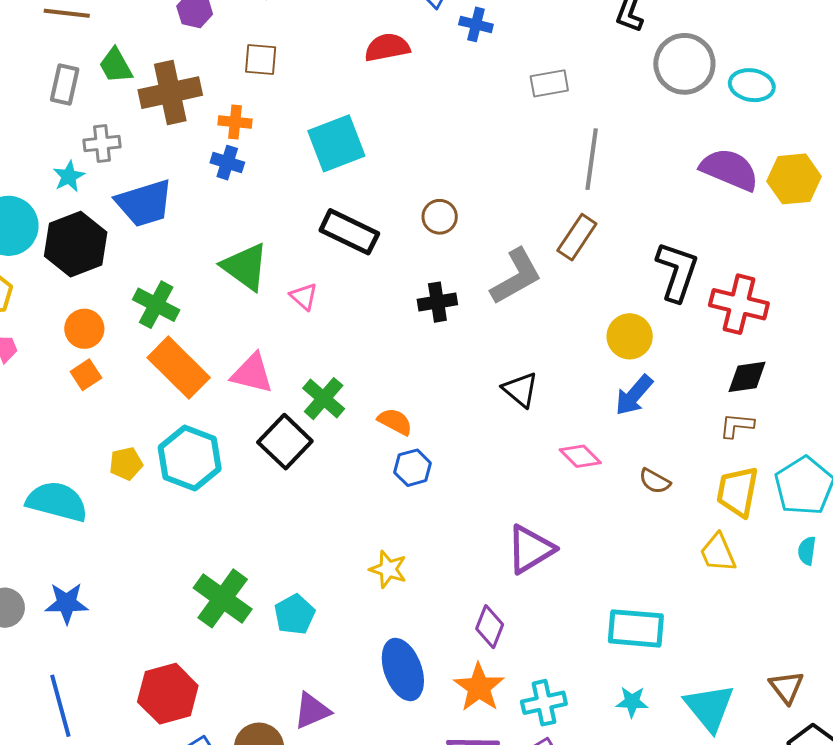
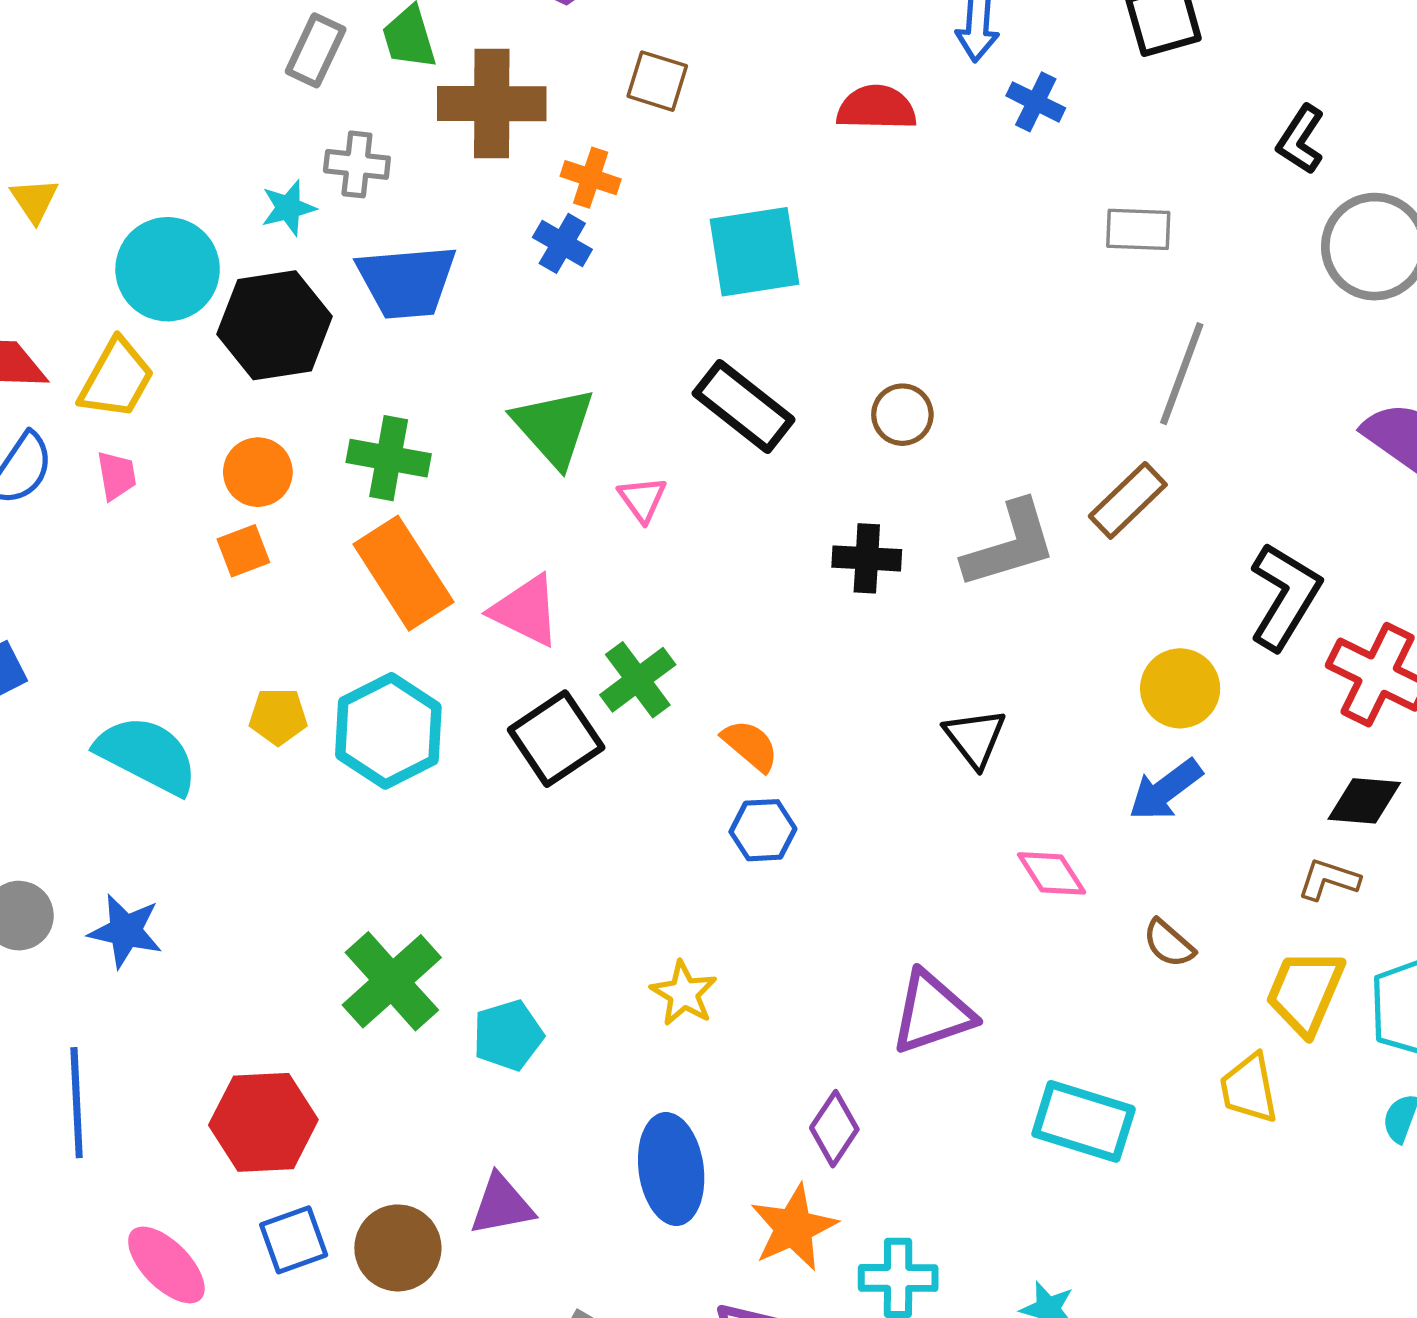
green cross: (156, 305) -> (389, 458), turned -30
cyan rectangle: (636, 628) -> (1084, 1121), moved

